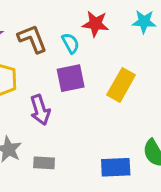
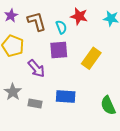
purple arrow: (40, 110) -> (36, 68), turned -30
blue rectangle: (116, 167) -> (66, 97), moved

